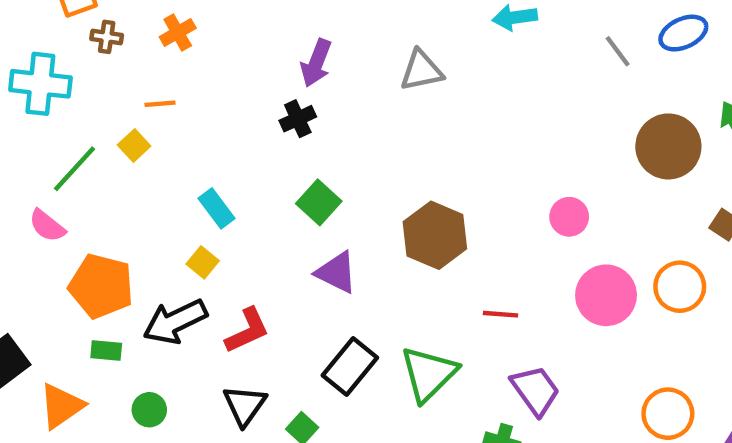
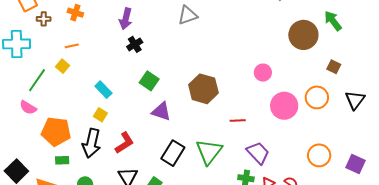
orange cross: (178, 32) -> (75, 13), turned -35
purple arrow: (316, 63) -> (126, 19), moved
black arrow: (175, 322) -> (91, 143), turned -44

